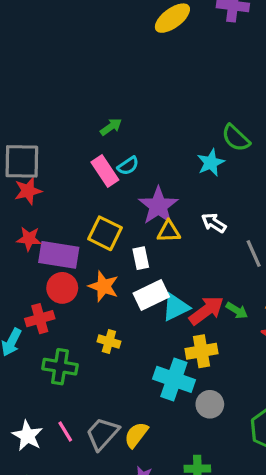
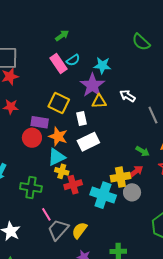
cyan star: (211, 163) -> (102, 66), moved, turned 30
purple rectangle: (59, 255) -> (40, 122), moved, size x0.7
cyan triangle: (176, 307) -> (56, 157), moved
red arrow: (206, 310) -> (136, 172), moved, size x0.7
red cross: (40, 319) -> (73, 185), moved
gray circle: (210, 404) -> (132, 192), moved
pink line: (65, 431) -> (46, 214), moved

